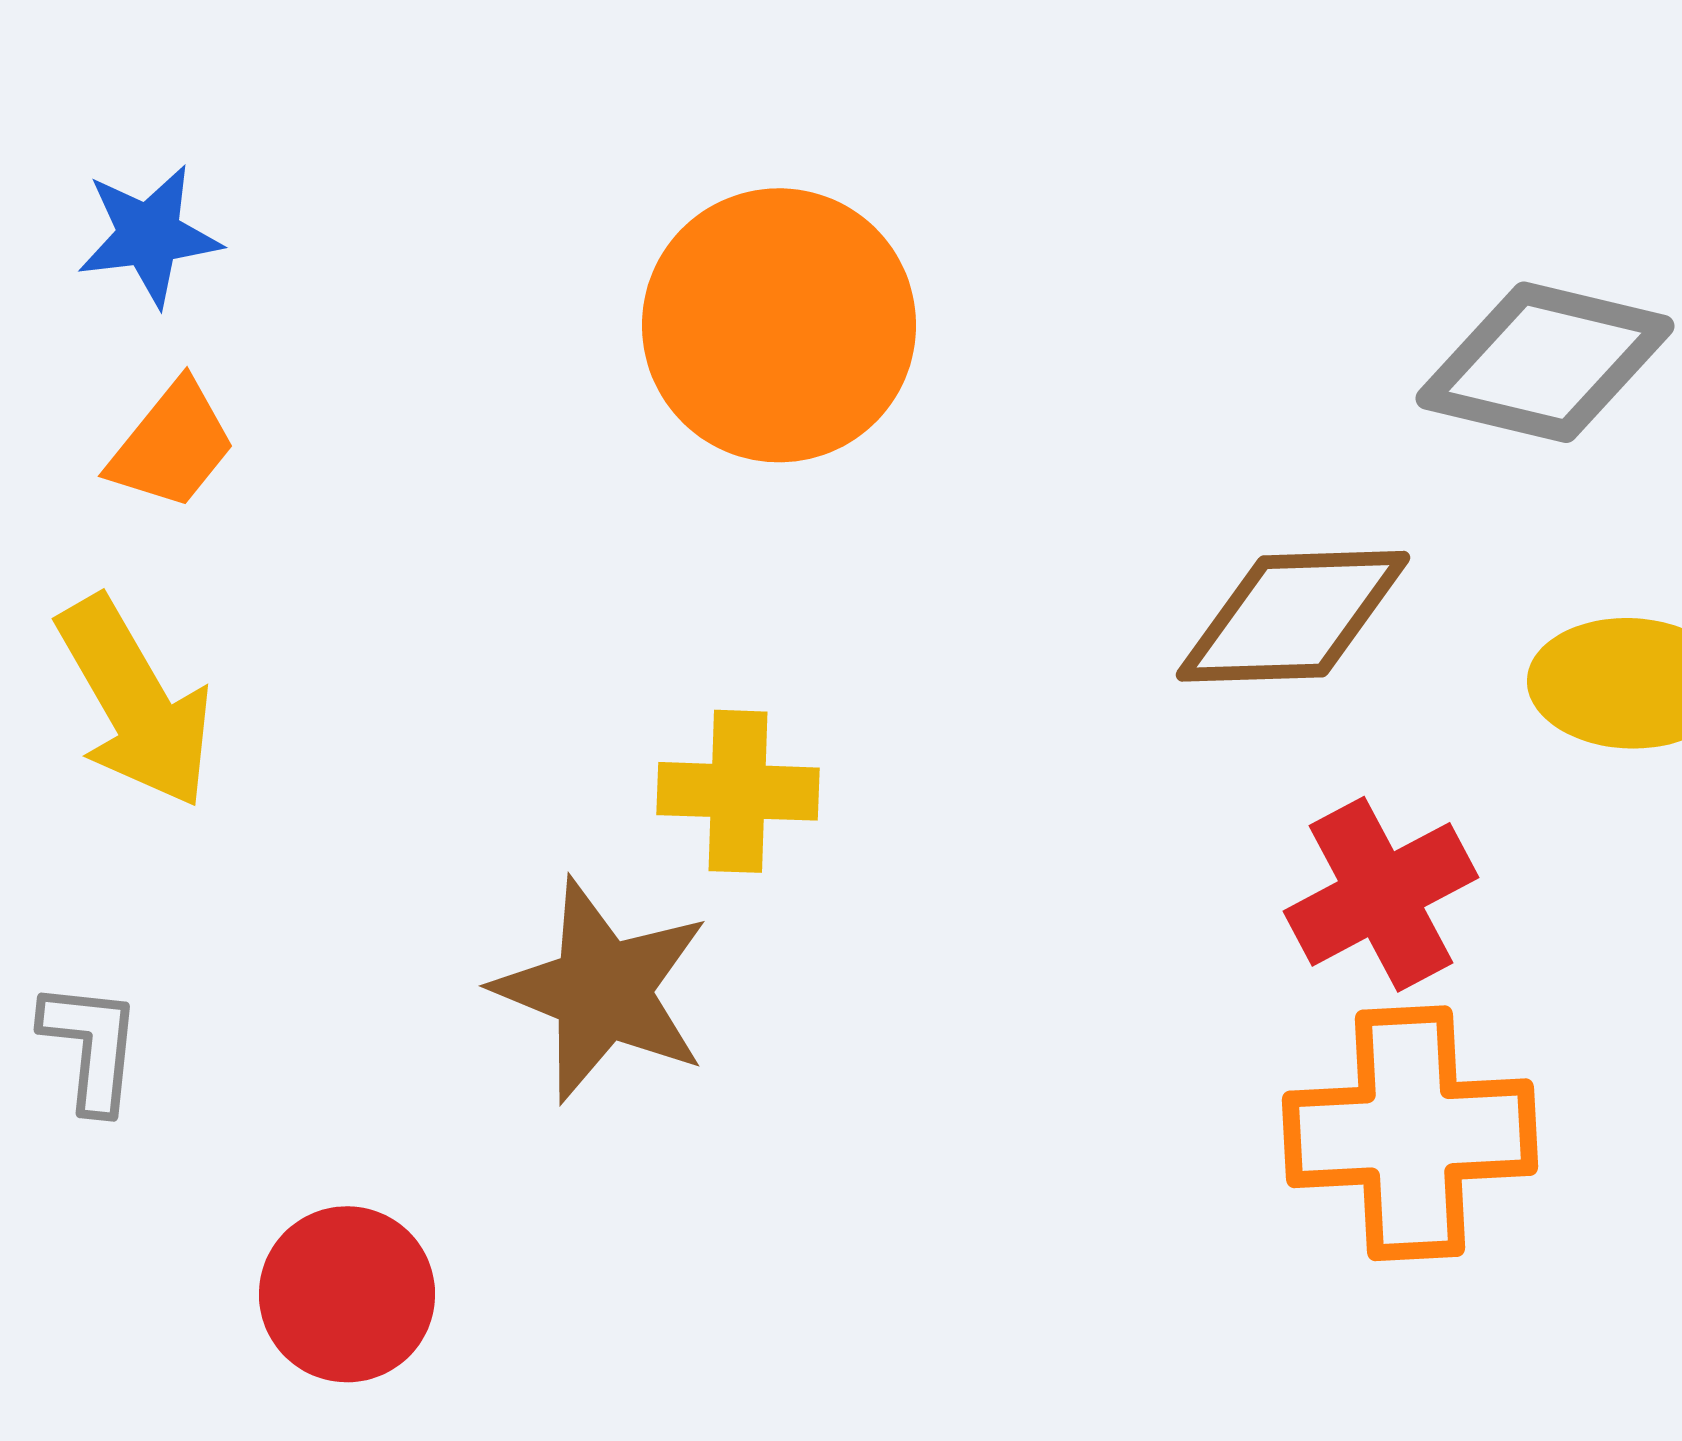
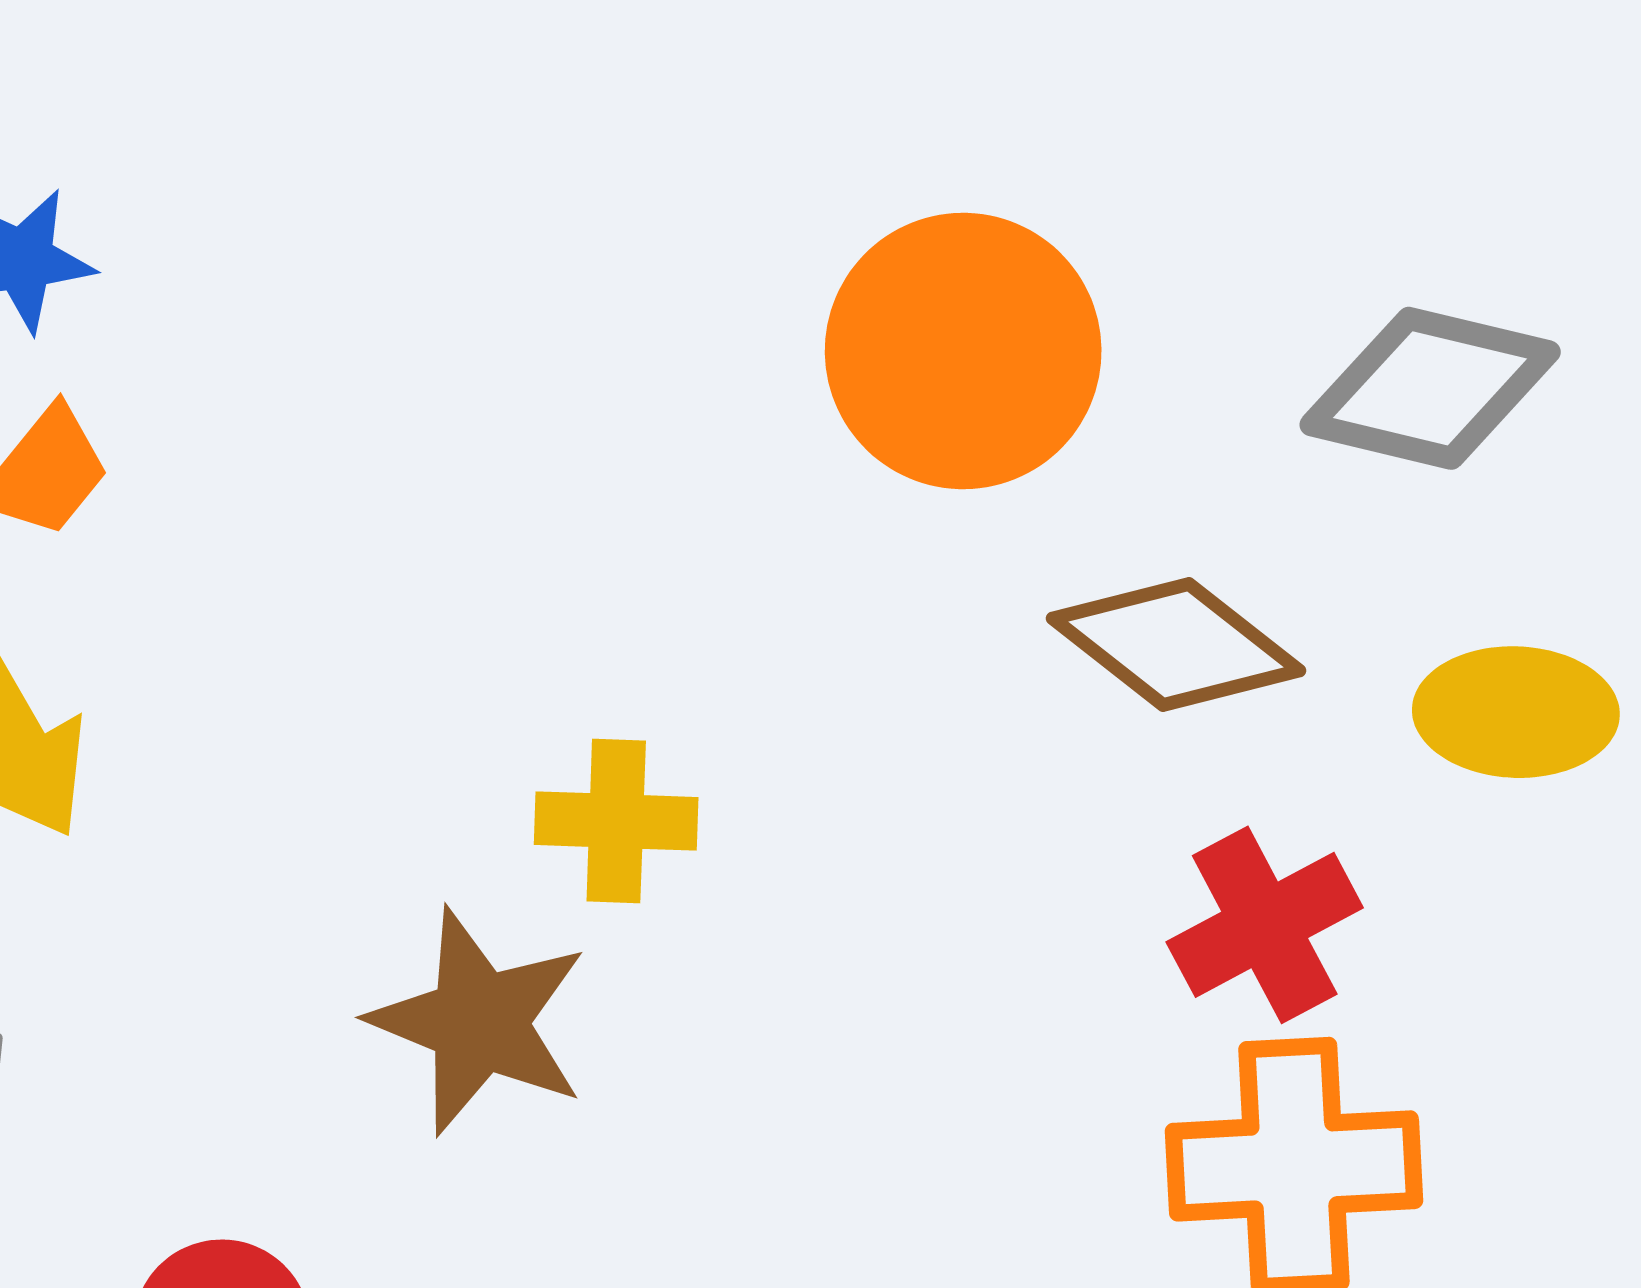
orange circle: (779, 325) -> (963, 351), moved
brown diamond: (1293, 616) -> (1176, 644), turned 40

